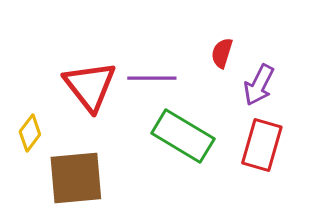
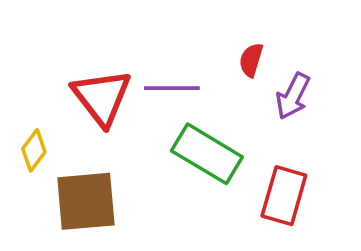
red rectangle: (262, 145) -> (284, 196), moved

